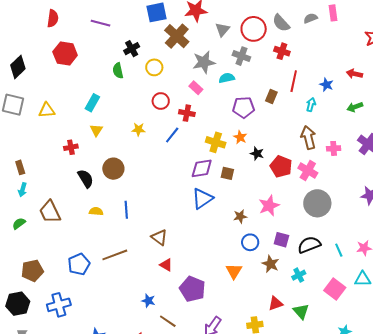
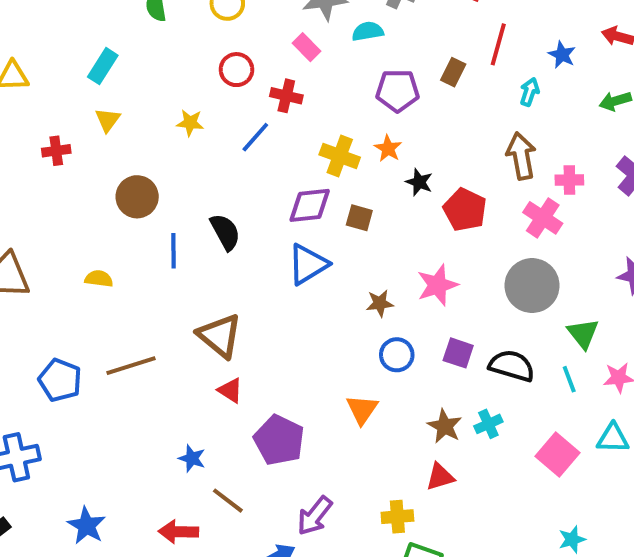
pink cross: (308, 170) -> (543, 218), moved
black semicircle: (86, 178) -> (225, 232), moved
blue line: (126, 210) -> (173, 251), moved
brown triangle: (159, 237) -> (220, 336), size x1.4
black semicircle: (309, 245) -> (512, 366), turned 35
blue pentagon: (79, 264) -> (60, 380), turned -30
brown star: (271, 264) -> (445, 426), moved
green triangle: (301, 311) -> (583, 334), moved

